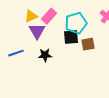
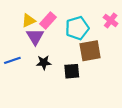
black square: (71, 37) -> (72, 71), moved
brown square: (88, 44) -> (90, 51), size x1.5

